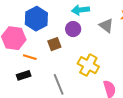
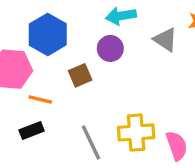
yellow cross: (88, 65) -> (136, 133), moved, turned -30

